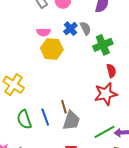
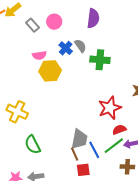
green cross: (103, 45) -> (100, 60), turned 36
red semicircle: (111, 71) -> (119, 130), moved, turned -88
brown line: (64, 107) -> (75, 154), moved
blue line: (45, 117) -> (94, 150), moved

